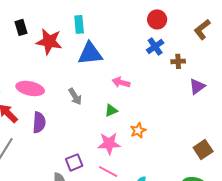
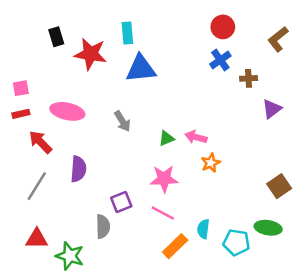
pink arrow: (121, 82) -> (196, 137), moved
purple semicircle: (39, 122) -> (78, 169), moved
orange star: (138, 130) -> (211, 163), moved

